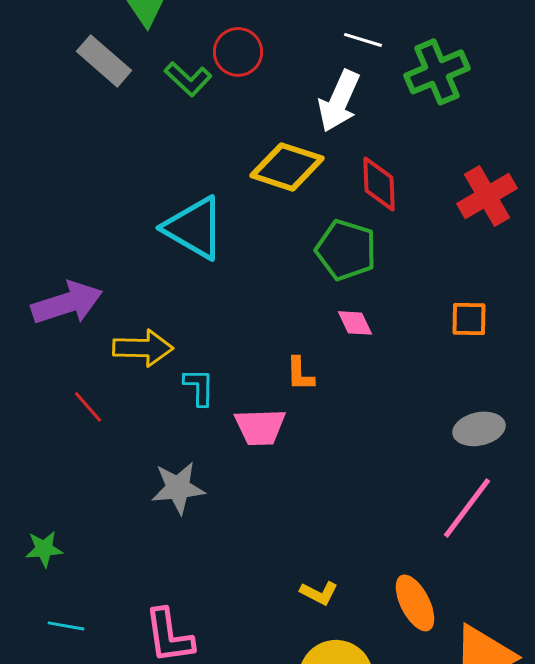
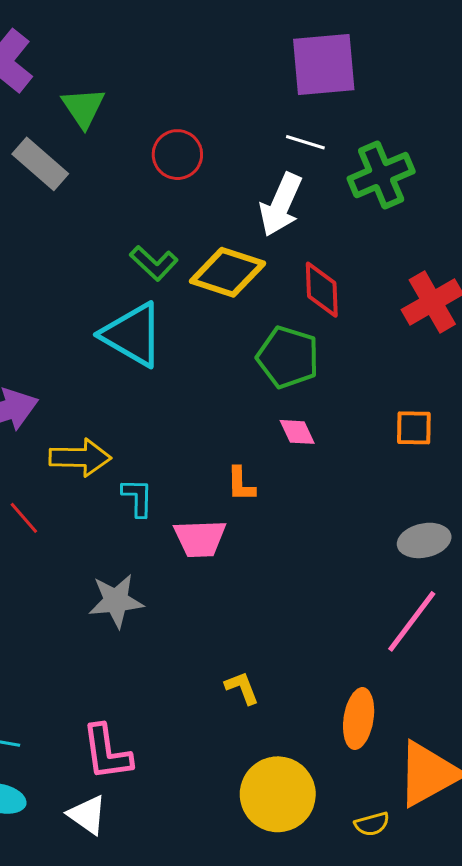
green L-shape: (188, 79) -> (154, 263), moved
yellow L-shape: (319, 593) -> (242, 688), moved, turned -138
orange ellipse: (415, 603) -> (359, 719), turned 36

